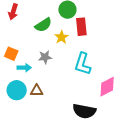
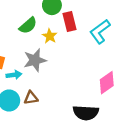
gray star: (45, 57) -> (35, 60), size x1.5
cyan L-shape: (83, 64) -> (100, 31), moved, turned 45

